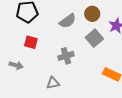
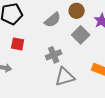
gray triangle: (53, 83) -> (65, 77), moved, size x1.5

